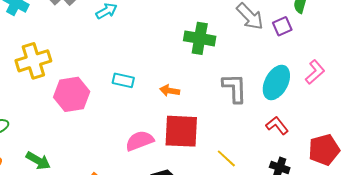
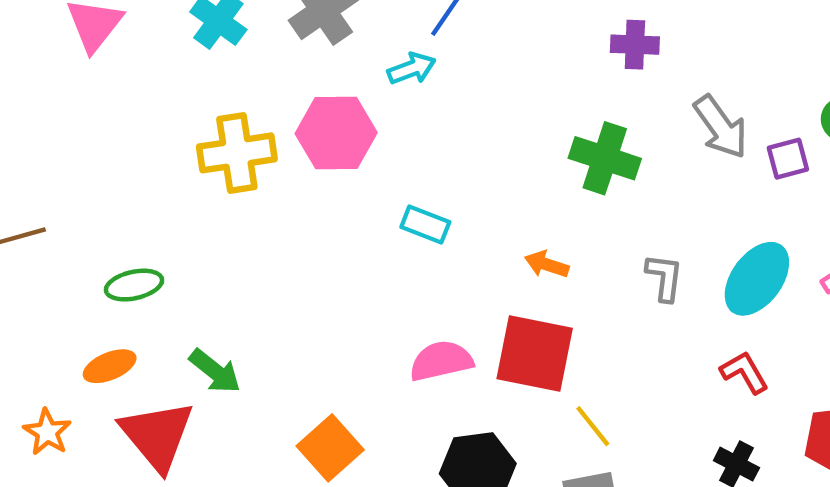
gray L-shape: (235, 88) -> (664, 277), size x0.7
orange arrow: (170, 91) -> (547, 264), moved
pink hexagon: (72, 94) -> (336, 133), moved
yellow line: (226, 158) -> (593, 426), moved

